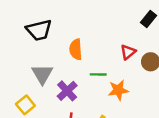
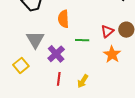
red triangle: (128, 52) -> (107, 31), moved
orange star: (118, 90) -> (112, 54), moved, turned -30

